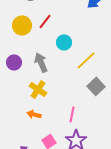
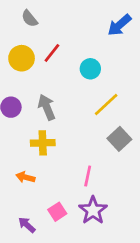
cyan circle: (64, 42) -> (90, 69), moved
yellow cross: (38, 89) -> (43, 143), turned -36
orange arrow: (34, 114) -> (25, 177), moved

